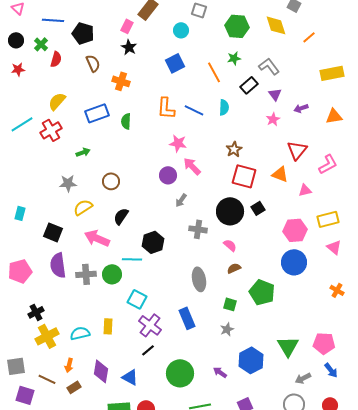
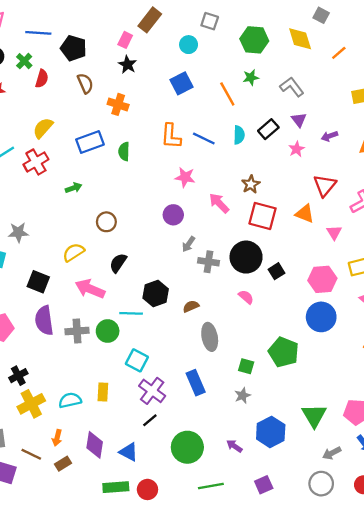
black rectangle: (249, 85) -> (268, 129), moved
pink arrow: (192, 166) -> (219, 203), moved
gray star: (68, 183) -> (18, 232), moved
pink triangle: (305, 190) -> (334, 232), turned -48
black square: (258, 208) -> (277, 271), moved
gray cross: (198, 229) -> (208, 262), moved
brown semicircle: (234, 268) -> (191, 306), moved

